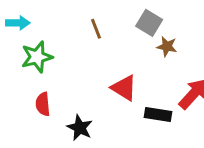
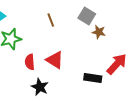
red triangle: (124, 88) -> (55, 60), moved
red semicircle: (43, 104) -> (30, 62), moved

